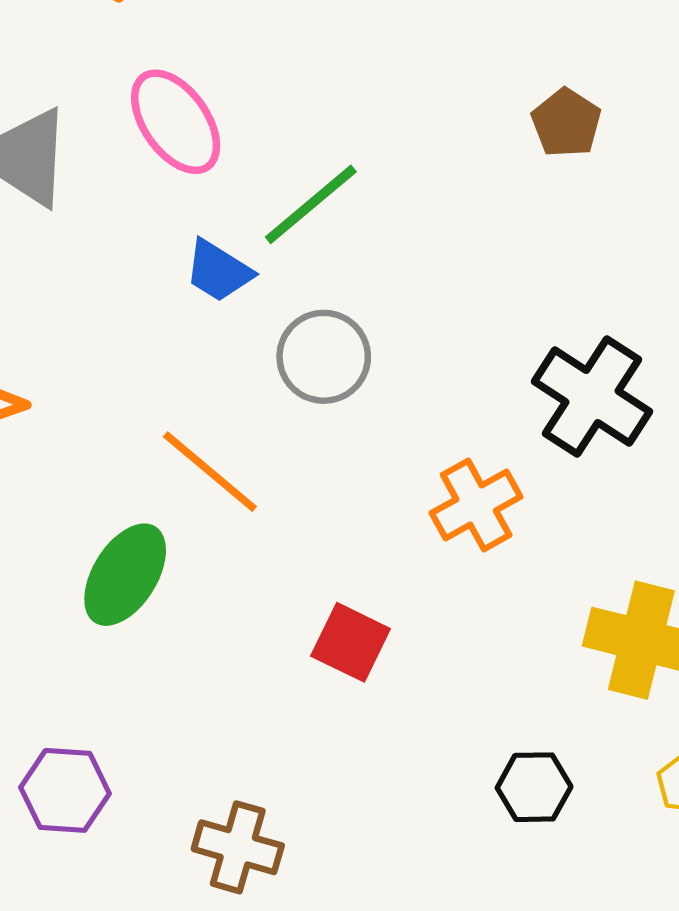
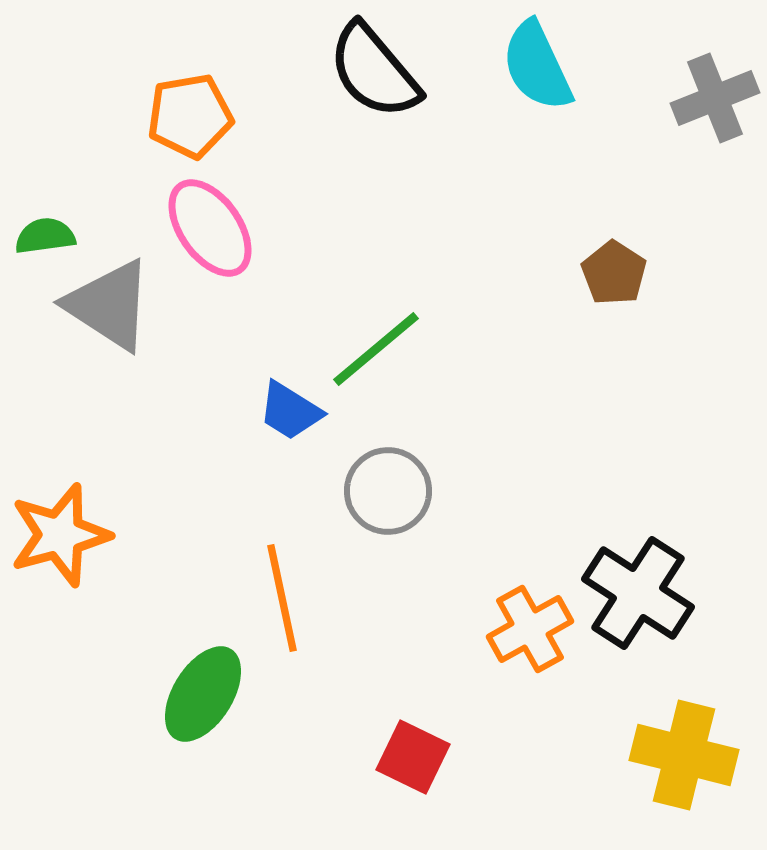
pink ellipse: (176, 122) -> (210, 228), moved
black cross: (592, 397) -> (638, 593), moved
orange line: (210, 472) -> (282, 598), turned 38

